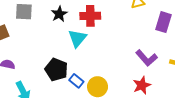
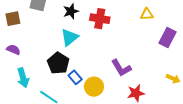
cyan triangle: (77, 38) -> (70, 37), moved
purple L-shape: (146, 58) -> (121, 68), moved

